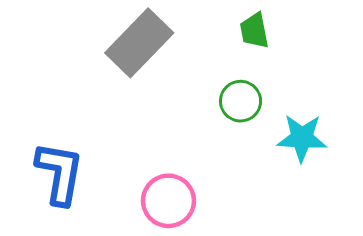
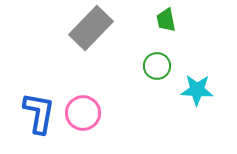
pink circle: (168, 201) -> (83, 113), moved

